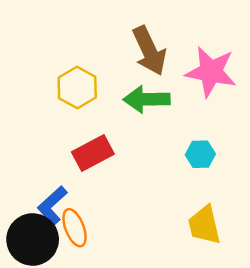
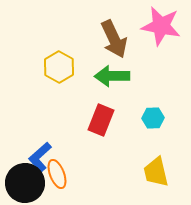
pink star: (211, 72) -> (161, 26), moved
red rectangle: (93, 153) -> (101, 120), moved, turned -40

